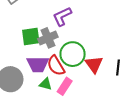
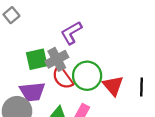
purple trapezoid: (38, 64) -> (32, 92), moved
red semicircle: (56, 66) -> (63, 77), moved

